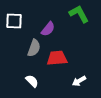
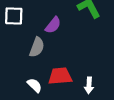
red trapezoid: (57, 58) -> (60, 76), moved
white arrow: (79, 81) -> (89, 85), turned -56

